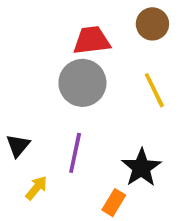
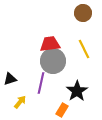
red trapezoid: (92, 41) -> (50, 44), moved
gray circle: (82, 83) -> (53, 61), moved
black triangle: (18, 145) -> (10, 79), turned 32

